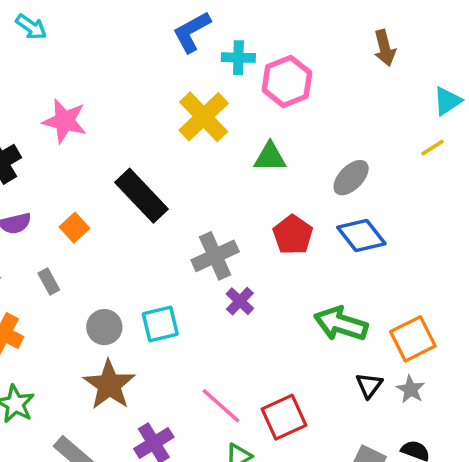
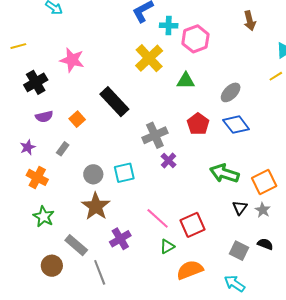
gray rectangle: (49, 281) -> (63, 149), turned 64

